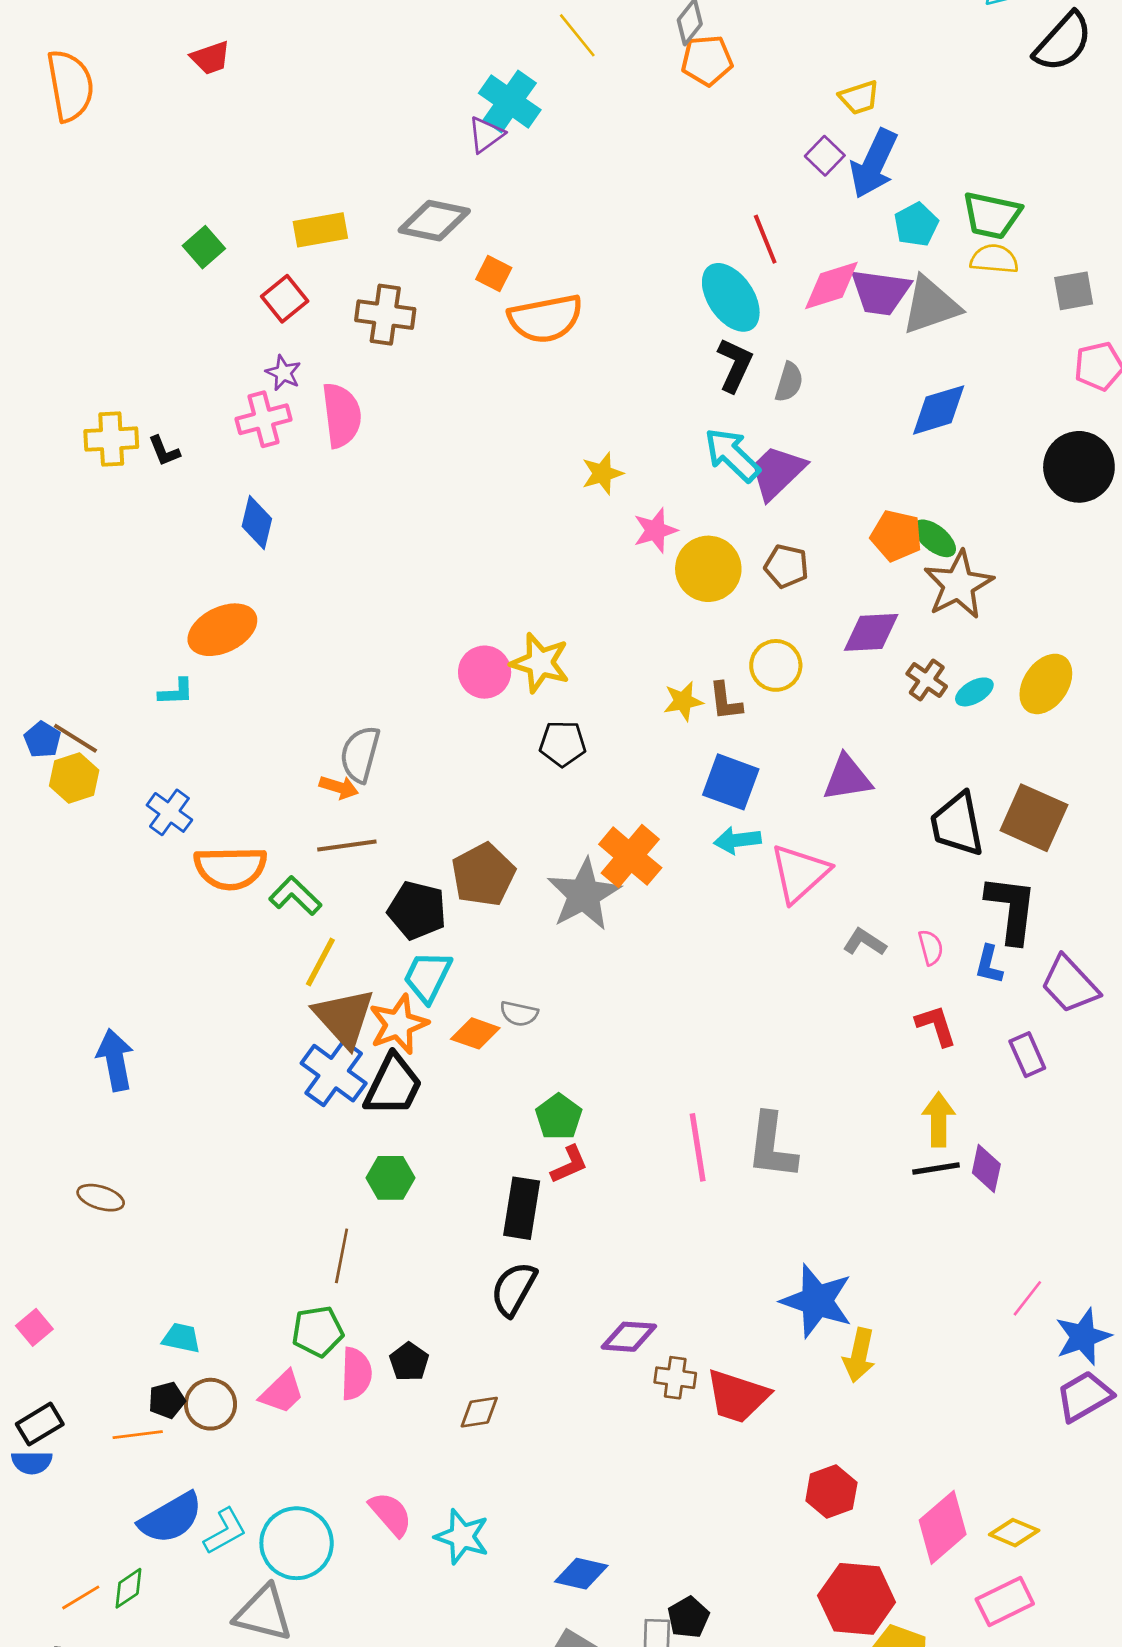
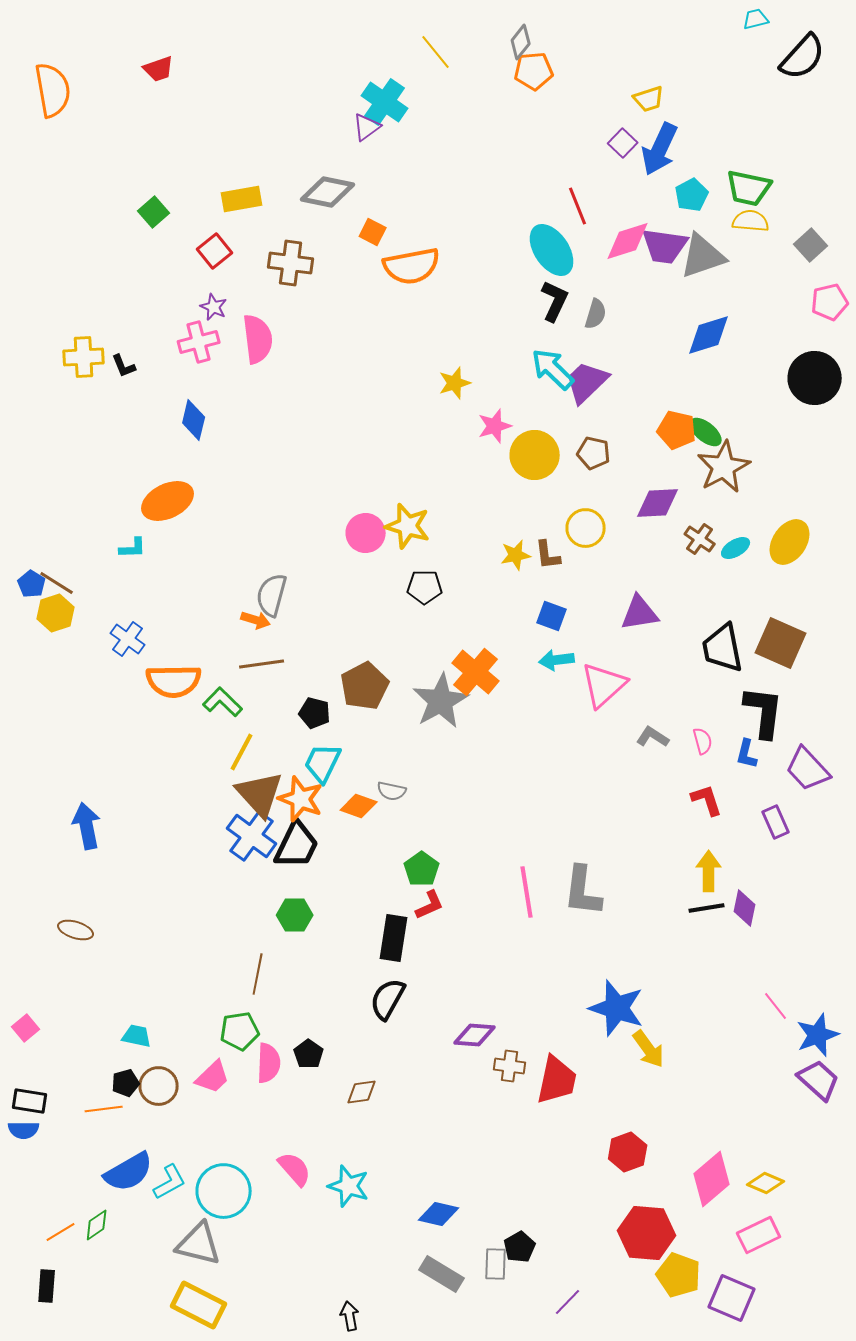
gray square: (1074, 291) -> (811, 245), turned -32
blue square: (731, 782) -> (552, 616), size x0.7
black pentagon: (417, 910) -> (315, 713), size x0.7
orange star: (398, 1024) -> (301, 799), turned -30
pink line: (1027, 1298) -> (776, 1006), turned -76
yellow arrow: (859, 1355) -> (649, 1049), turned -48
red trapezoid: (737, 1396) -> (557, 1080), turned -96
purple trapezoid: (1084, 1396) -> (819, 1080), turned 72
black rectangle: (40, 1424) -> (30, 1101), turned 40

